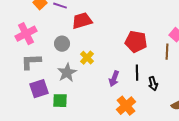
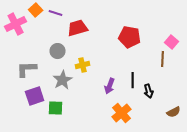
pink cross: (26, 34) -> (16, 24), moved
red pentagon: (136, 42) -> (130, 37), moved
yellow cross: (87, 58) -> (83, 65), turned 32

